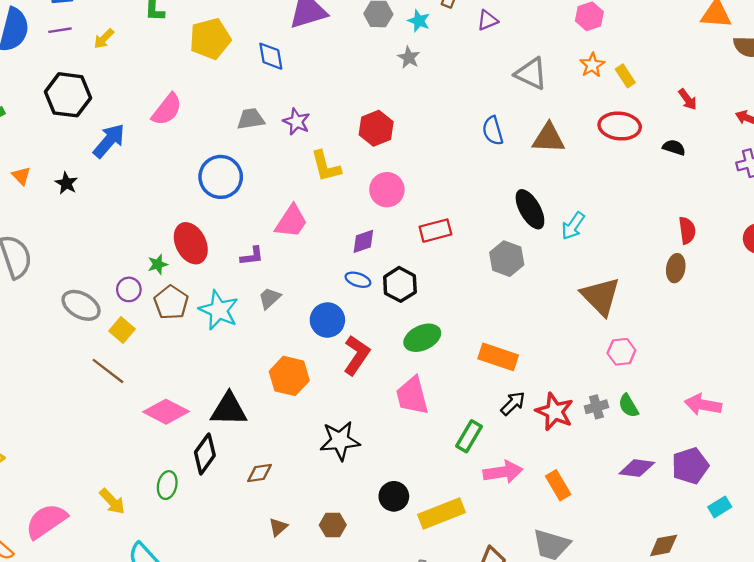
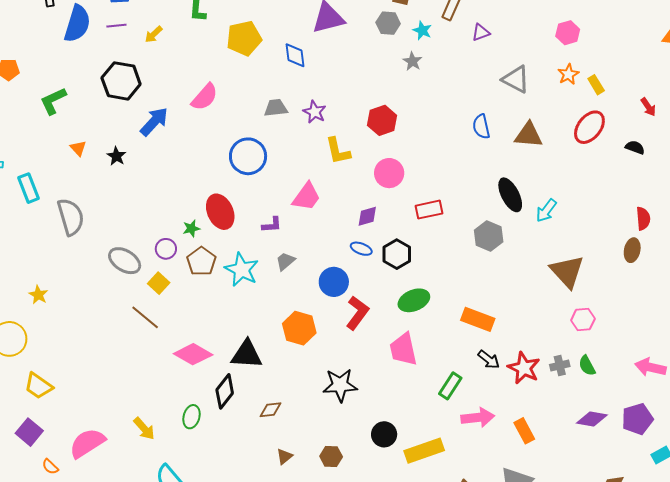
red ellipse: (620, 126) -> (589, 127), turned -60
black arrow: (513, 403) -> (489, 360), turned 80

